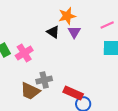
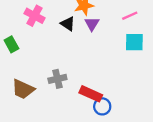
pink cross: (24, 53) -> (34, 16), moved, turned -30
brown trapezoid: (30, 91) -> (23, 89), moved

